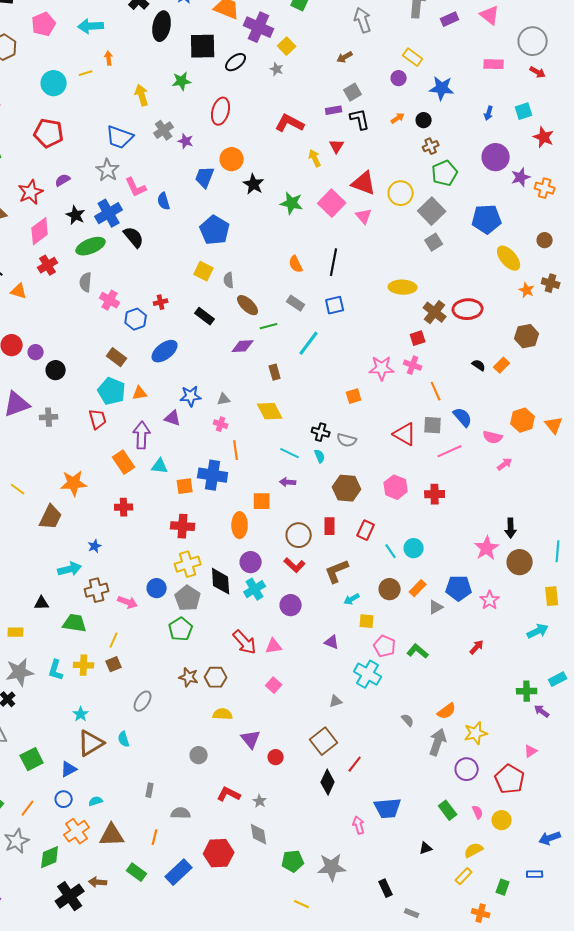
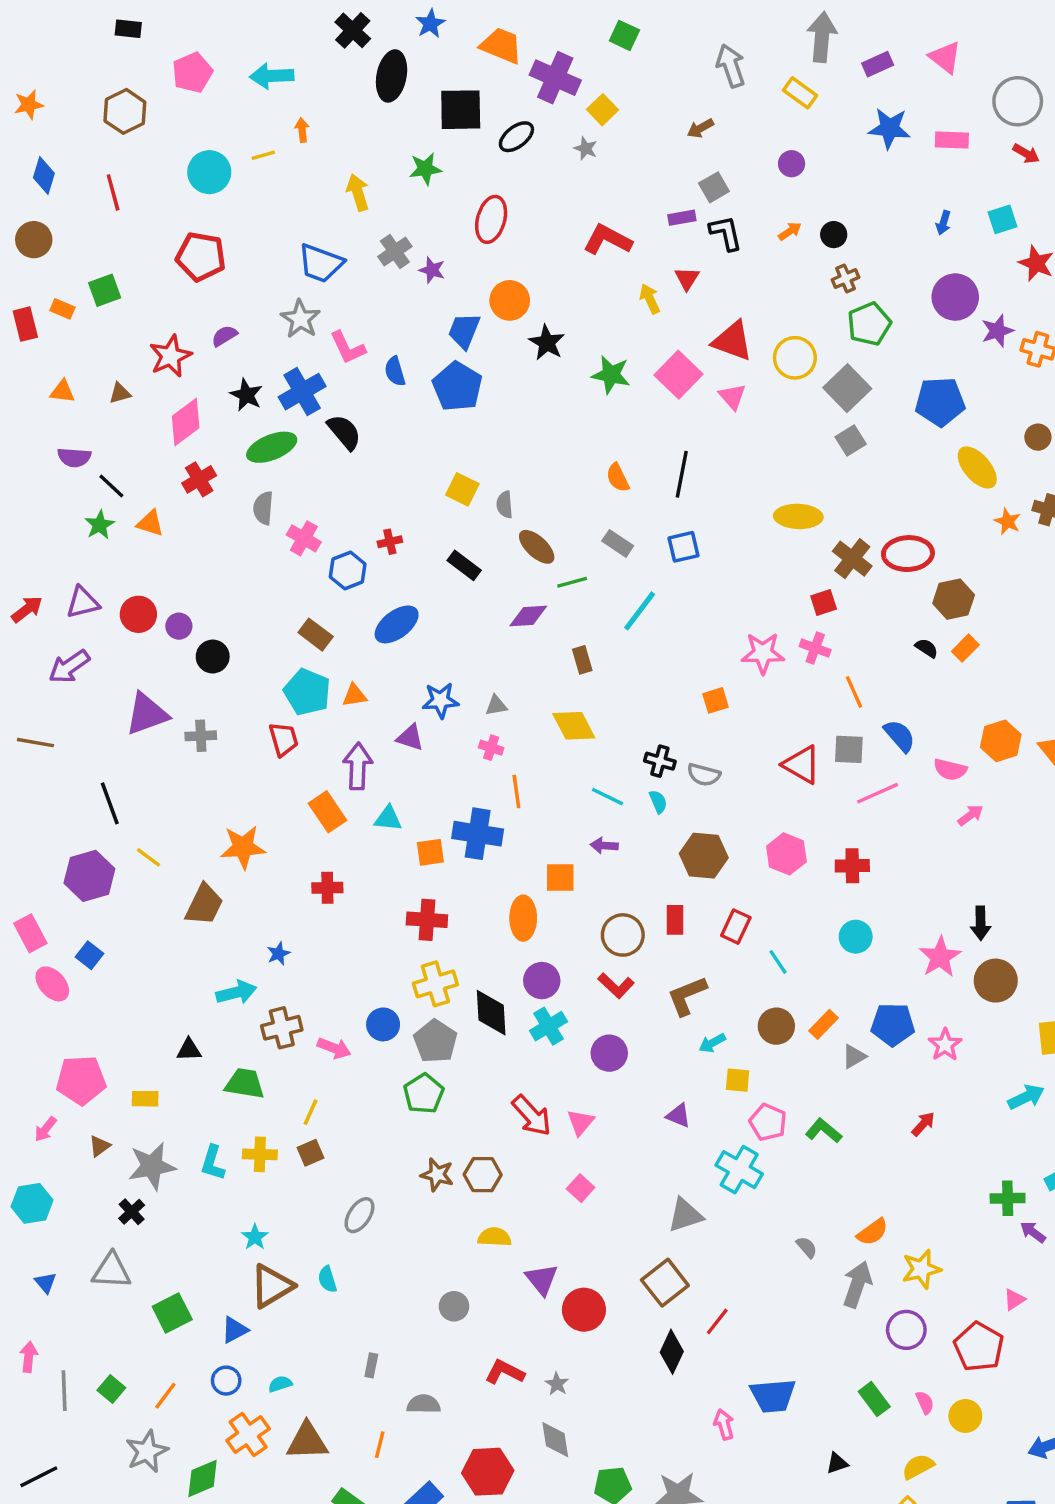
yellow rectangle: (413, 57) -> (800, 93), moved
blue star: (442, 88) -> (889, 128), moved
blue pentagon: (215, 230) -> (457, 386), moved
brown hexagon: (527, 336) -> (954, 599), moved
cyan circle: (414, 548) -> (856, 937), moved
pink triangle: (274, 646) -> (581, 1122), turned -42
gray triangle: (336, 701) -> (685, 1215), size x1.6
red circle: (276, 757) -> (584, 1310), size x1.6

